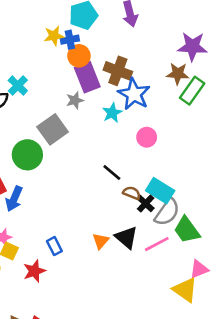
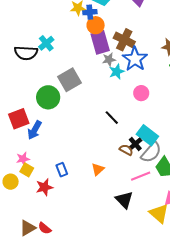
gray star: (75, 100) -> (109, 59), moved
brown semicircle: (132, 193) -> (126, 150), moved
black triangle: (126, 238) -> (124, 200), moved

